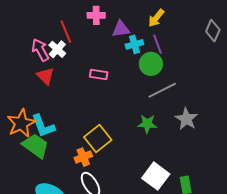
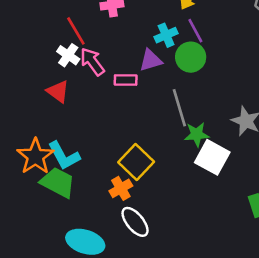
purple triangle: (121, 29) -> (151, 60), moved
pink arrow: (40, 50) -> (92, 62), moved
gray line: (162, 90) -> (179, 108), moved, turned -72
white square: (156, 176) -> (212, 157), moved

